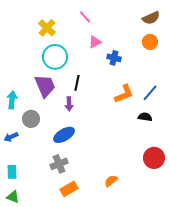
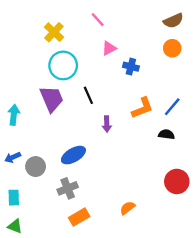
black line: (77, 83) -> (88, 95), turned -35
purple arrow: (69, 104) -> (107, 124), moved
gray circle: (31, 119) -> (36, 167), moved

